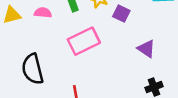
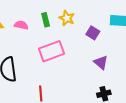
purple square: (121, 14) -> (93, 33), moved

